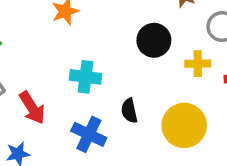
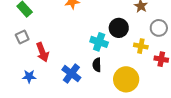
cyan cross: (86, 77) -> (99, 42), moved

